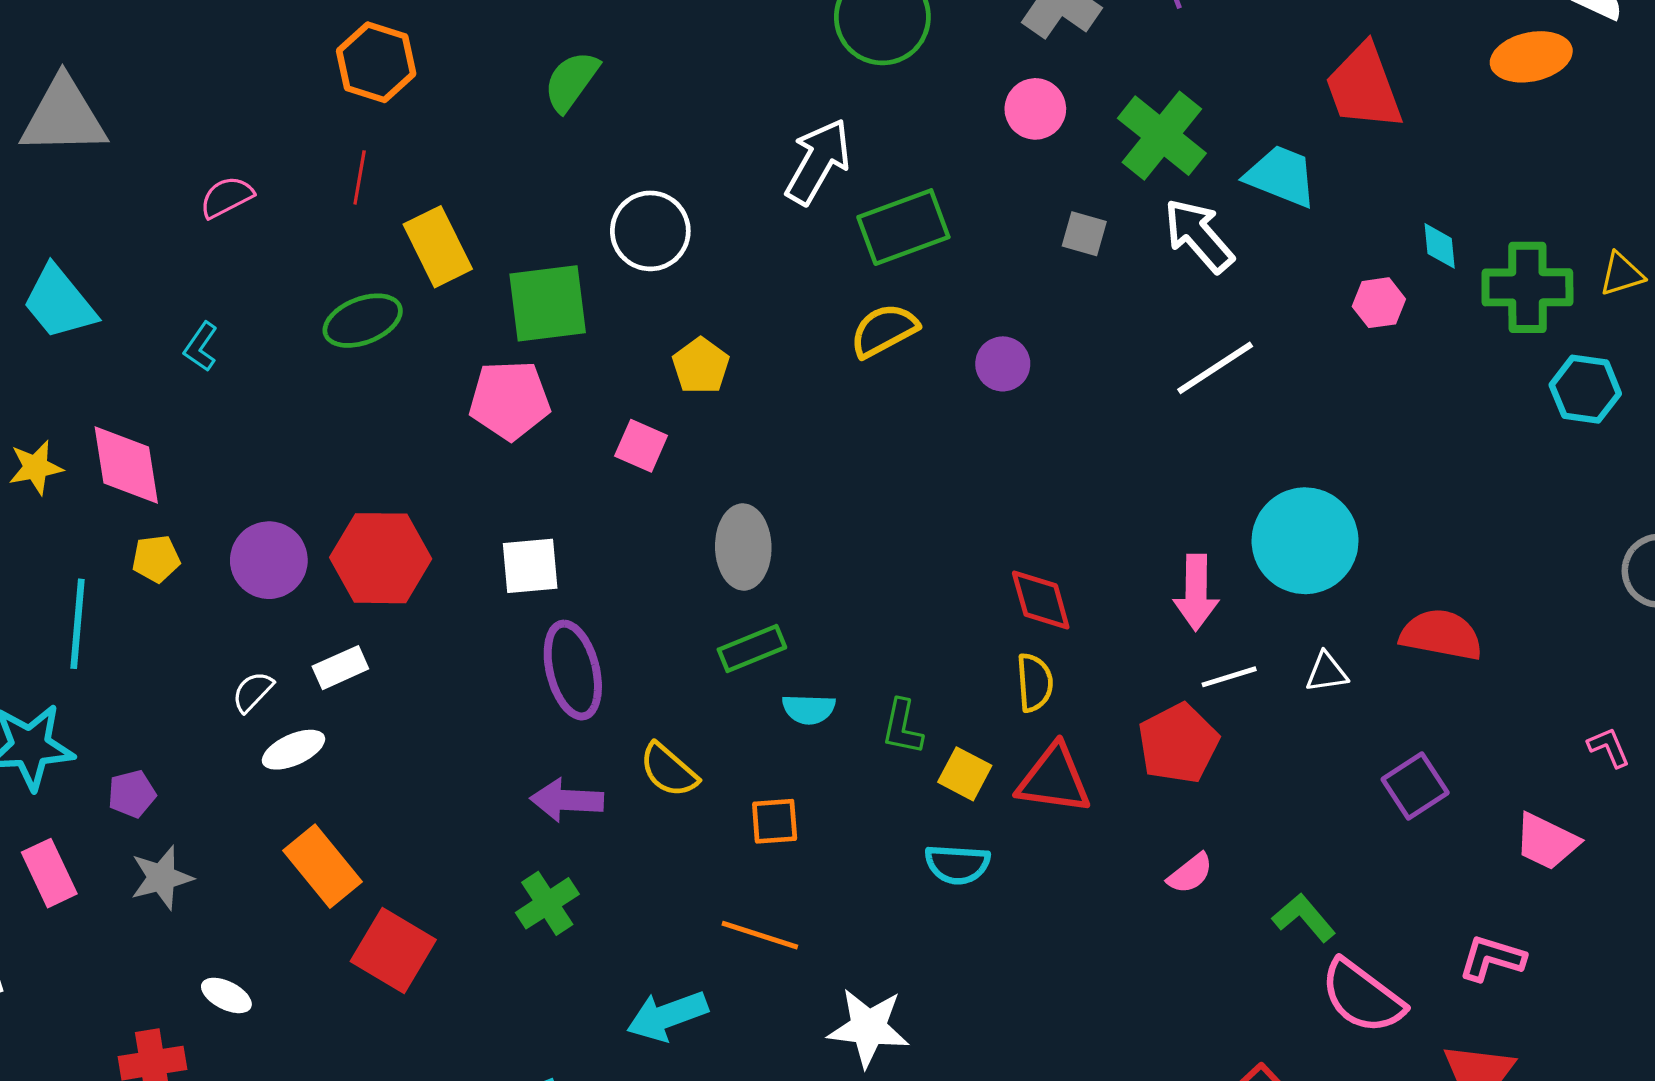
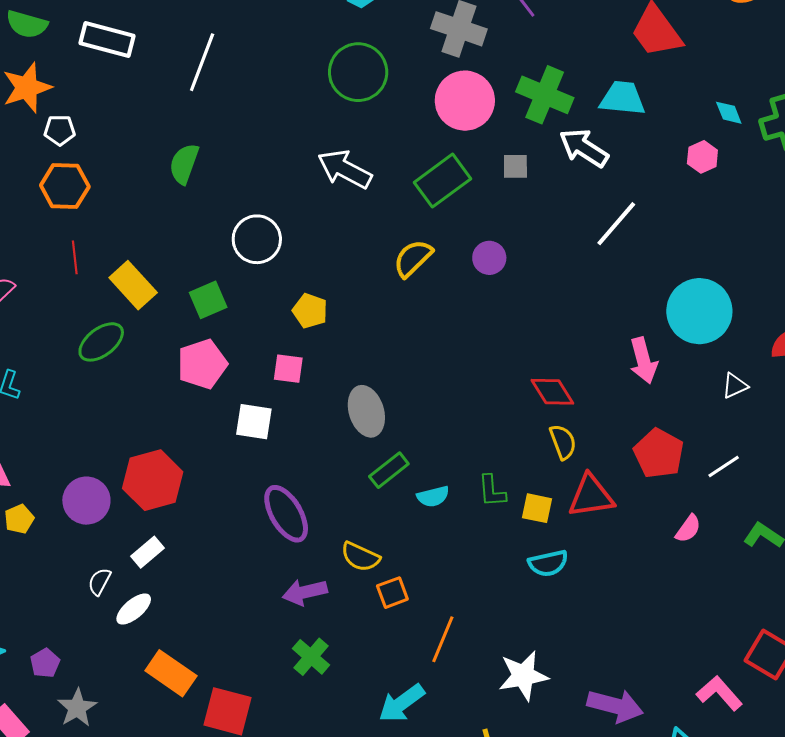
pink circle: (1035, 109) -> (465, 101), size x1.6
white arrow: (818, 162) -> (345, 169), turned -76
green rectangle: (903, 227) -> (443, 181), moved
green square: (548, 303) -> (208, 300), size x0.7
white square: (530, 566) -> (254, 422), moved, turned 30
white line: (1229, 677) -> (724, 466), moved
orange square: (775, 821) -> (392, 593), moved
orange line: (760, 935) -> (443, 639), turned -69

